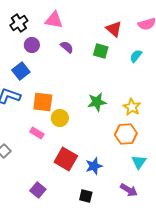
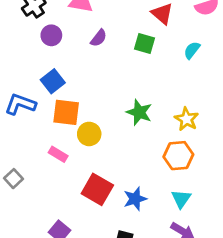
purple semicircle: (67, 47) -> (99, 38), turned 88
blue square: (21, 71) -> (53, 81), moved
green star: (97, 102) -> (139, 112), turned 30
cyan triangle: (139, 162) -> (181, 199), moved

